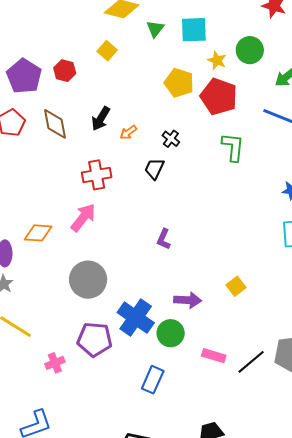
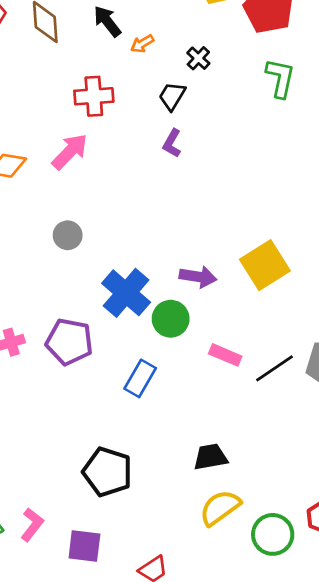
black arrow: (101, 119) -> (107, 21), turned 105
purple L-shape: (164, 239) -> (172, 143), moved
gray circle: (88, 280) -> (68, 235), size x0.6
yellow square: (236, 286) -> (265, 265), size x1.8
purple pentagon: (95, 339) -> (69, 342), moved

